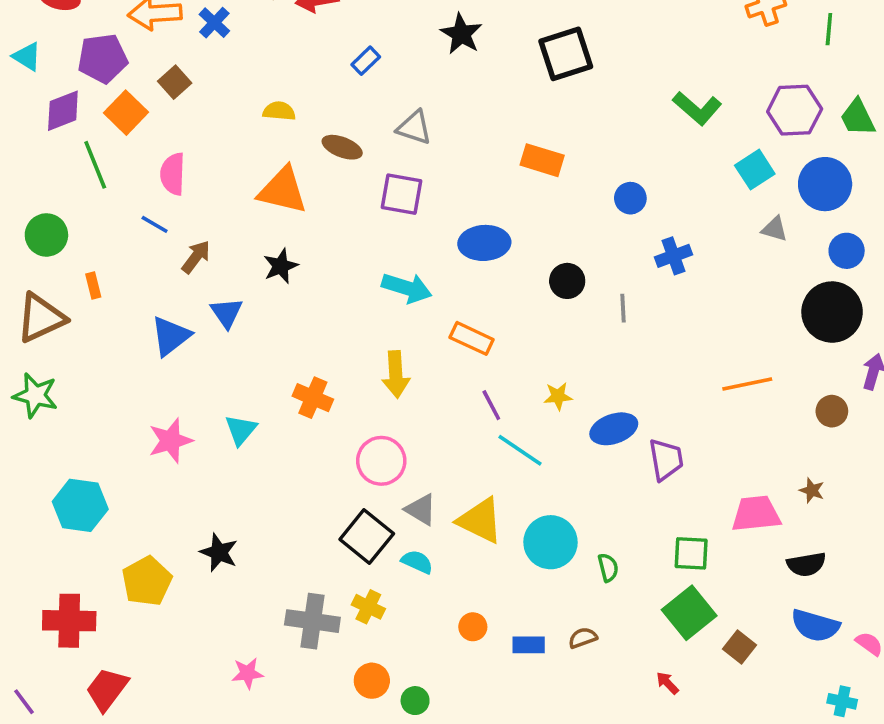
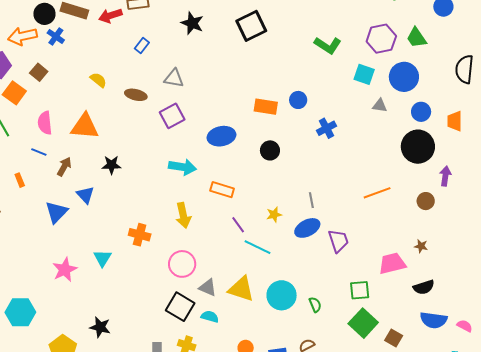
yellow semicircle: (279, 111) -> (98, 80), turned 42
orange rectangle: (542, 160) -> (266, 107), moved
cyan square: (755, 170) -> (364, 74), turned -30
orange triangle: (283, 190) -> (85, 126), moved
purple square: (402, 194) -> (172, 116), turned -30
black star: (281, 266) -> (111, 165), turned 30
orange rectangle: (93, 286) -> (20, 180), moved
gray line: (623, 308) -> (311, 200), moved

